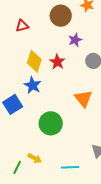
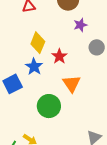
red star: (57, 62) -> (59, 56), moved
orange triangle: (83, 98) -> (72, 84), moved

